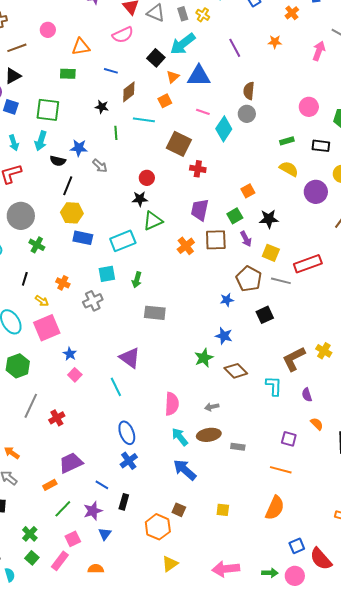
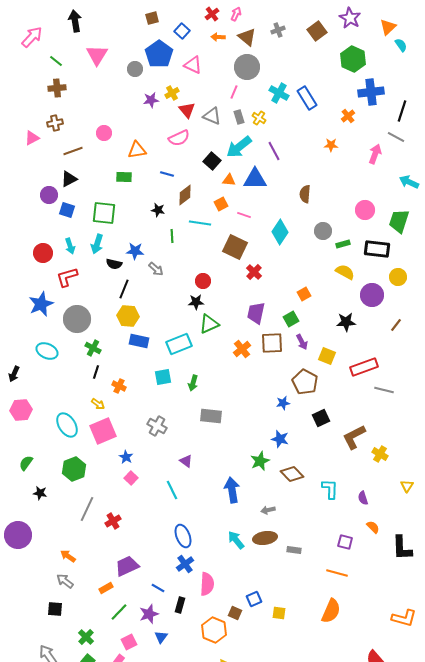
purple line: (235, 48) -> (274, 151), moved
orange triangle: (173, 77) -> (229, 180), turned 48
pink line: (203, 112) -> (244, 215), moved
gray circle: (247, 114) -> (323, 231), moved
black rectangle: (321, 146) -> (377, 249), size x1.4
red cross: (198, 169) -> (254, 272), turned 35
black star: (269, 219) -> (346, 322), moved
black line: (25, 279) -> (96, 372), moved
gray line: (281, 281) -> (384, 390), moved
gray cross: (93, 301) -> (157, 426), moved, turned -36
purple triangle: (130, 358) -> (186, 461), size x0.6
brown L-shape: (294, 359) -> (354, 437), moved
pink semicircle: (172, 404) -> (207, 584), moved
blue arrow: (185, 470) -> (232, 490), moved, turned 40
blue square: (297, 546) -> (254, 599), moved

